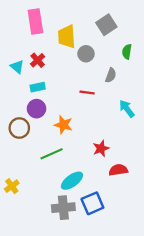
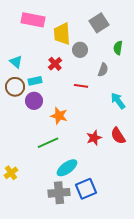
pink rectangle: (35, 22) -> (33, 20), turned -70
red cross: (38, 60) -> (55, 64), moved
brown circle: (19, 128) -> (15, 87), moved
red semicircle: (118, 170) -> (118, 136), moved, turned -114

